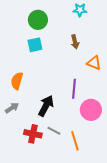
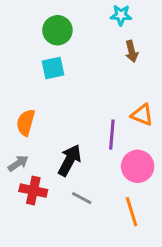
brown arrow: (75, 42) -> (132, 51), moved
orange triangle: (94, 63) -> (142, 115), moved
red cross: (33, 134) -> (33, 191), moved
orange line: (75, 141) -> (132, 212), moved

